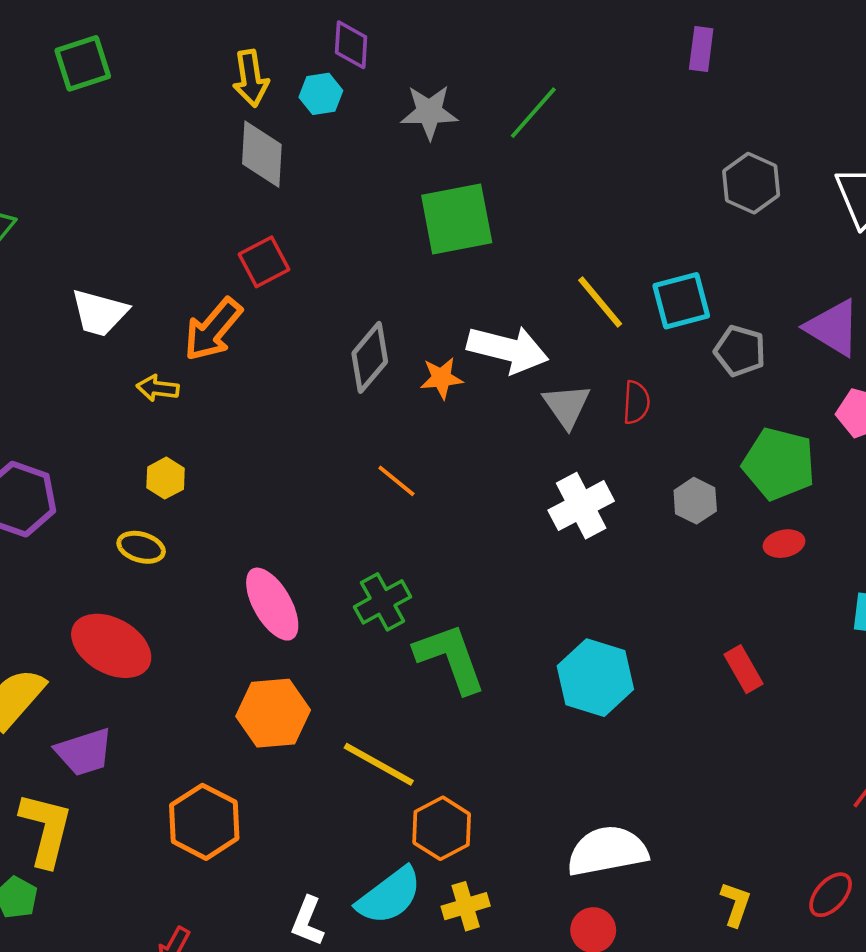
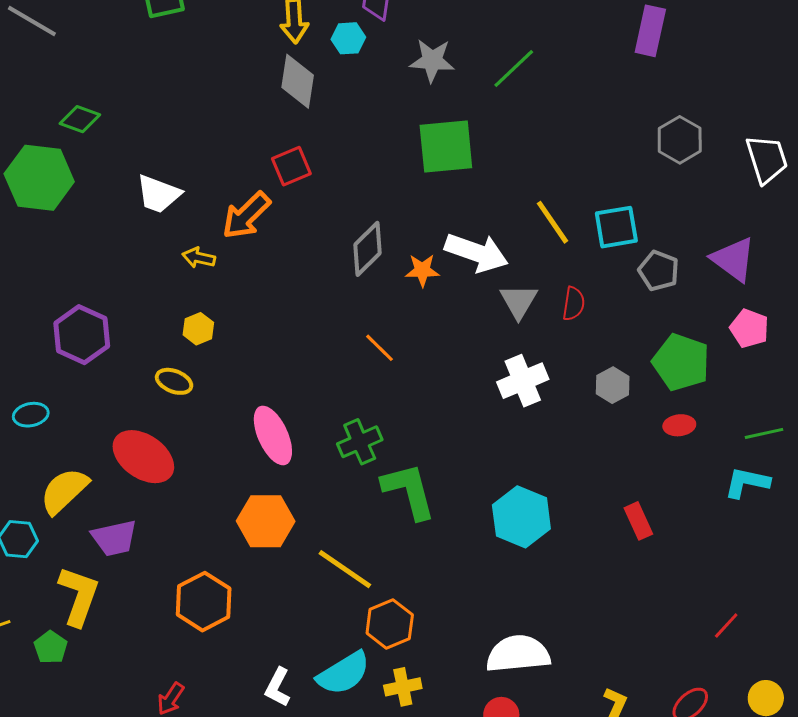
purple rectangle: (701, 49) -> (650, 31), size x1.4

